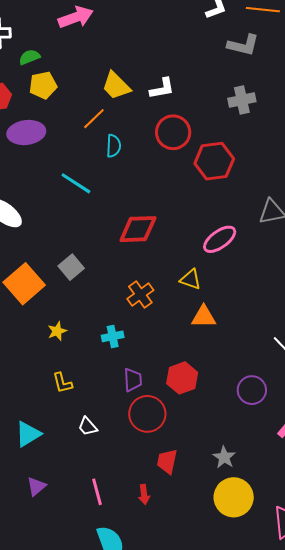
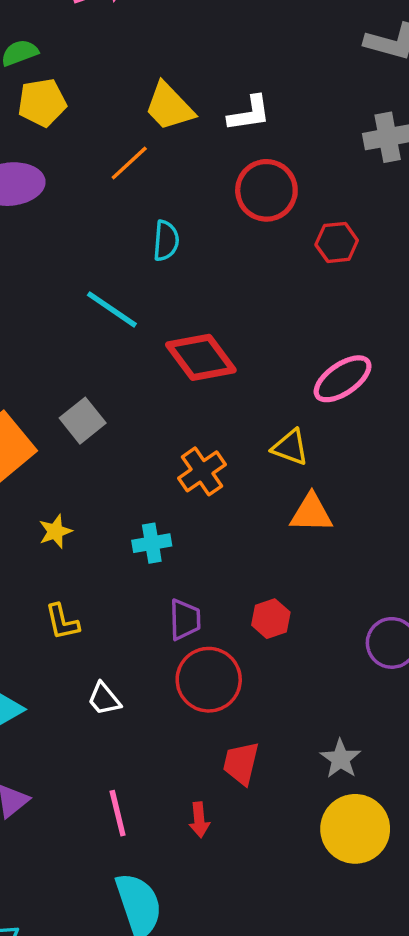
cyan semicircle: (114, 146) -> (166, 241), moved
red hexagon: (214, 161) -> (337, 242), size x0.6
cyan line: (76, 183) -> (112, 309), moved
red diamond: (138, 229) -> (201, 357), turned 54
red hexagon: (182, 378) -> (271, 619), size x0.7

